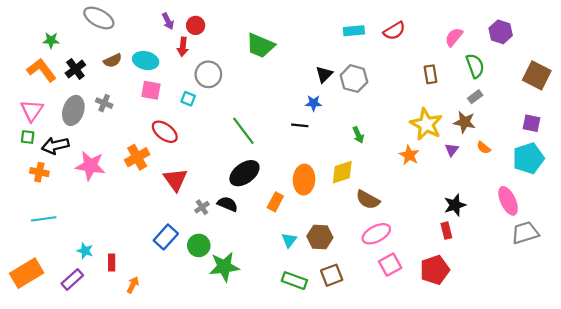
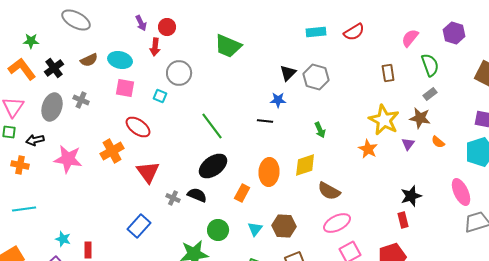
black arrow: (55, 146) -> (35, 140), size x0.7
gray cross: (202, 207) -> (173, 198), turned -32
green circle: (199, 245) -> (218, 230), moved

